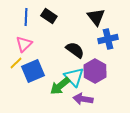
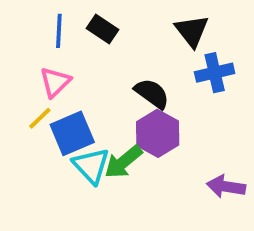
purple hexagon: (95, 71) -> (158, 133), moved
cyan triangle: (74, 77) -> (91, 166), moved
purple arrow: (83, 99) -> (226, 187), moved

